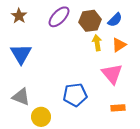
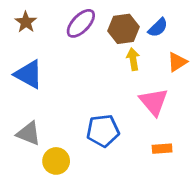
orange triangle: (119, 45) -> (177, 62), moved
blue triangle: (21, 54) -> (29, 74), turned -30

